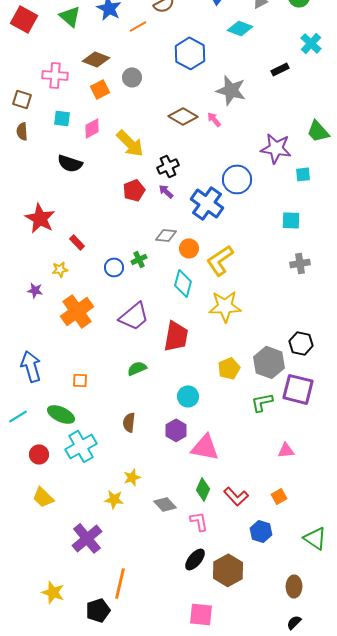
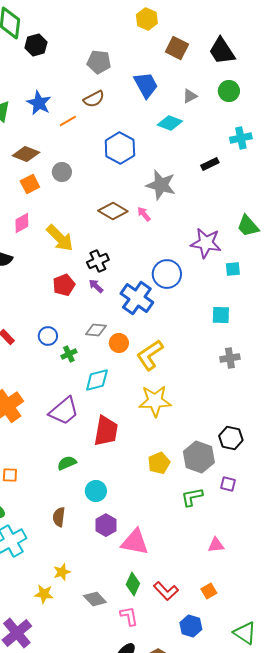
cyan cross: (311, 43) -> (241, 138), turned 35
blue circle: (114, 267) -> (48, 336), moved
cyan diamond: (183, 283) -> (97, 380), moved, turned 60
purple square: (298, 389) -> (228, 484), size x0.5
cyan circle: (188, 396) -> (96, 491), moved

